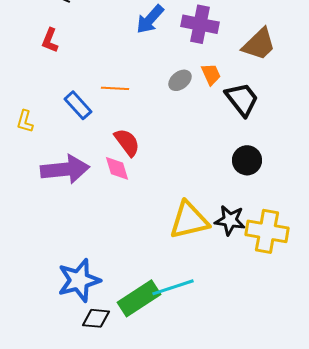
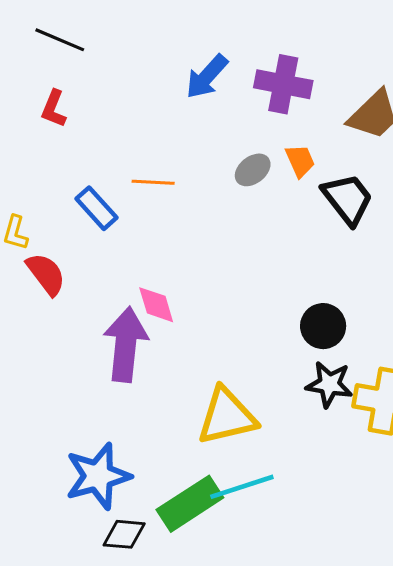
red semicircle: (127, 142) -> (46, 274), moved
black circle: (247, 160) -> (323, 326), moved
purple arrow: (65, 169) -> (126, 344), moved, turned -78
yellow triangle: (189, 220) -> (227, 416), moved

